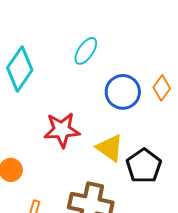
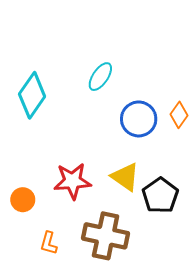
red star: (62, 130) -> (72, 181), moved

